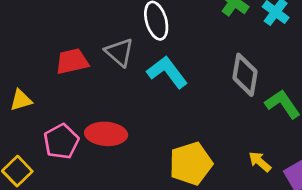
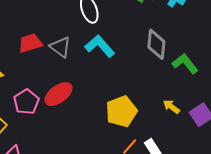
gray triangle: (119, 52) -> (60, 47), moved
red ellipse: (106, 134) -> (58, 94), turned -36

